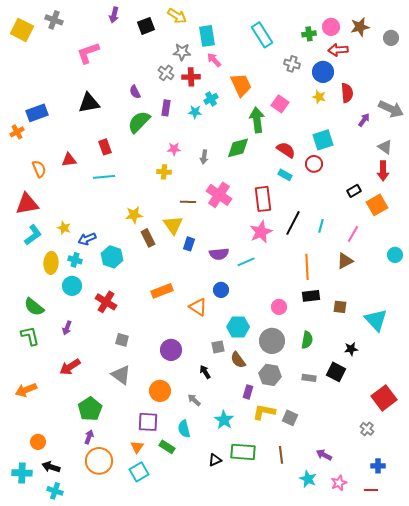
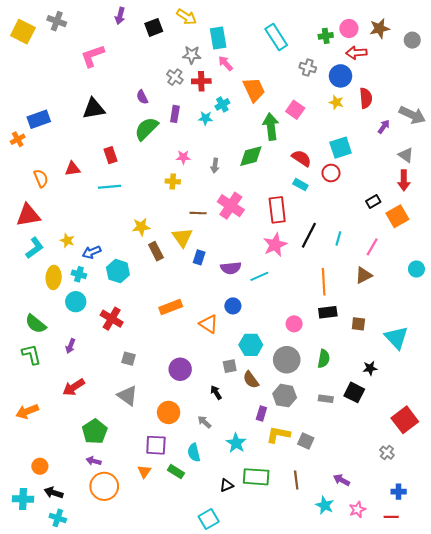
purple arrow: (89, 437) -> (94, 461), turned -96
cyan square: (139, 472) -> (209, 519), moved

